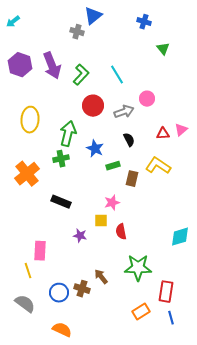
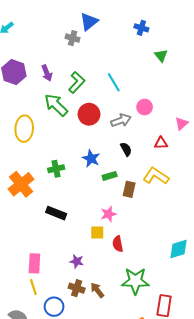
purple arrow: (52, 66) -> (47, 73), size x0.6
pink triangle: (181, 130) -> (182, 123), moved
green arrow: (68, 134) -> (56, 105), moved, turned -60
purple star: (80, 236) -> (77, 261), moved
yellow line: (28, 271) -> (33, 287), moved
brown cross: (82, 289) -> (77, 288), moved

